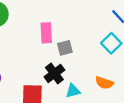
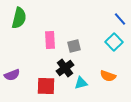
pink rectangle: (46, 33) -> (50, 40), moved

